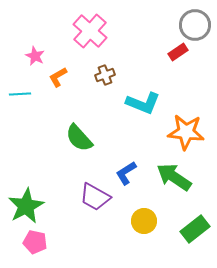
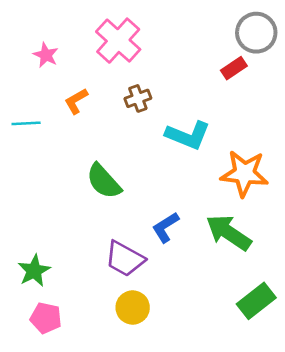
pink star: (35, 56) -> (46, 55), moved
green star: (26, 206) -> (34, 271), size x0.7
yellow circle: (144, 221) -> (133, 308), moved

